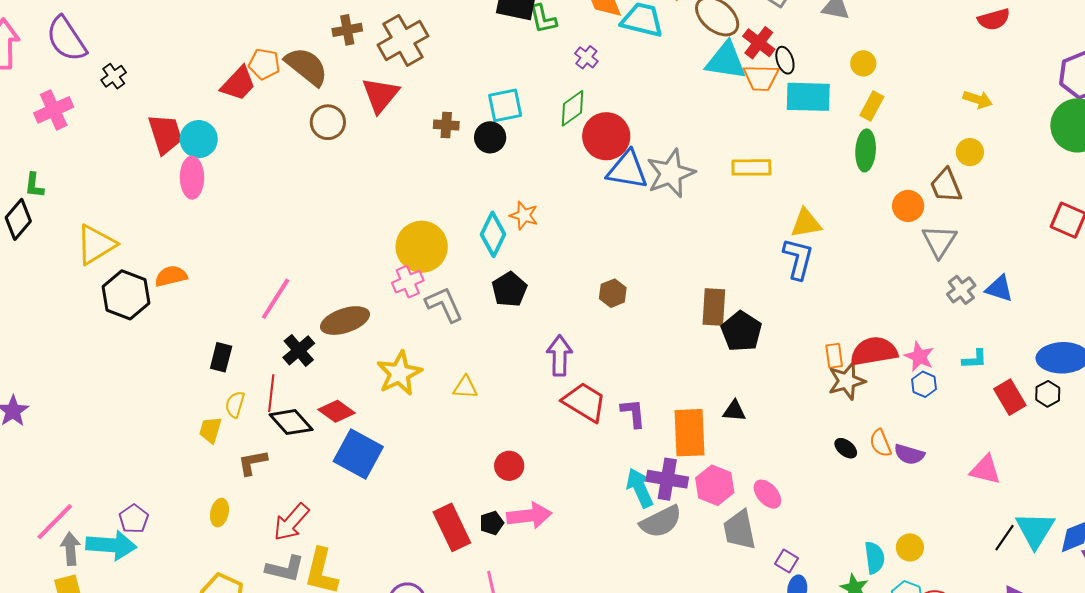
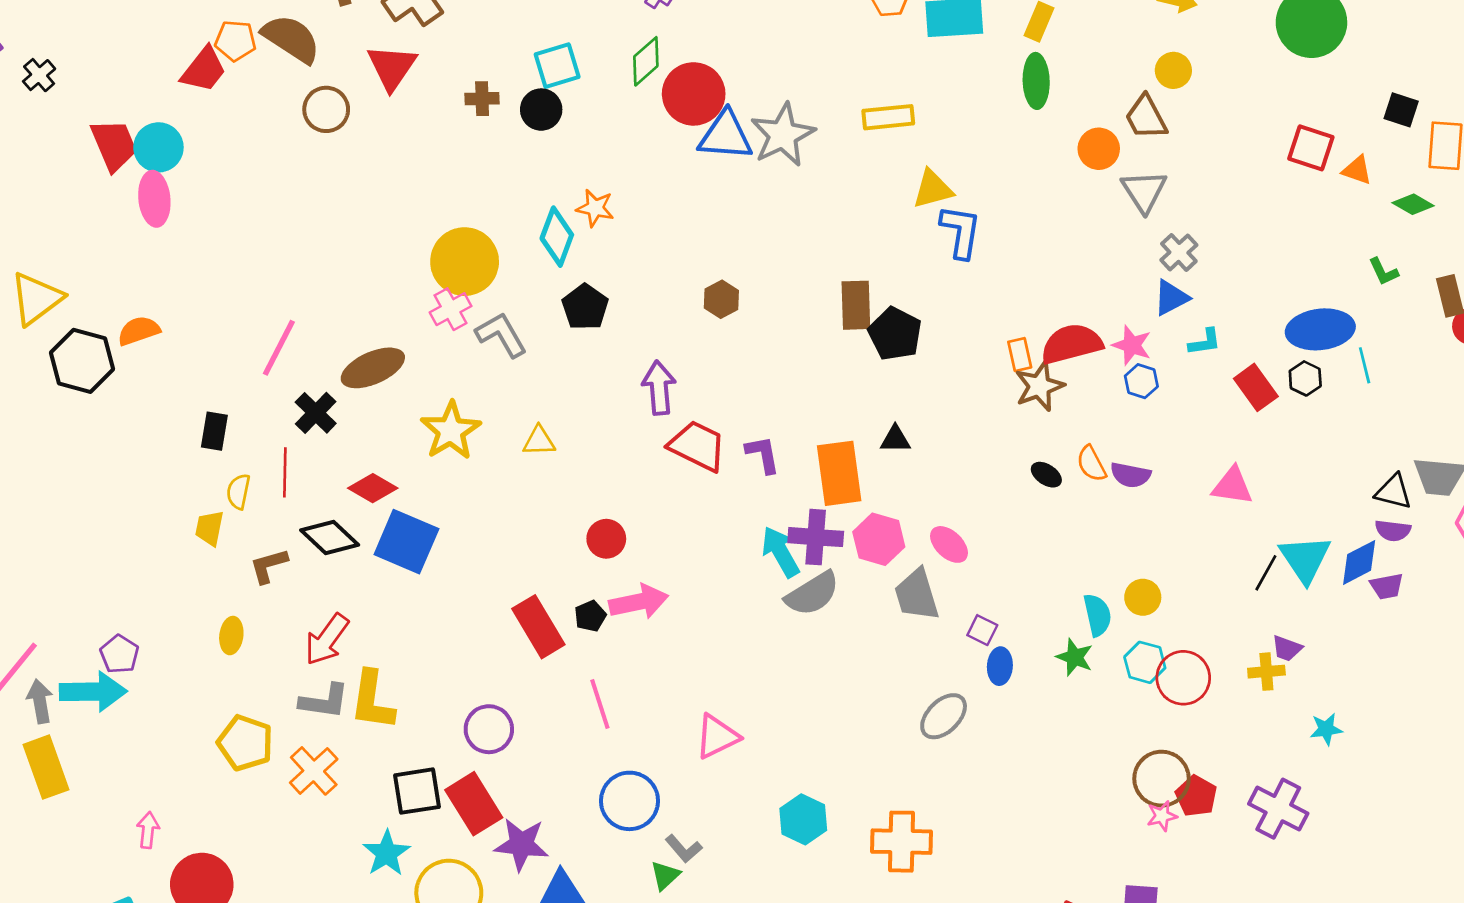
yellow triangle: (806, 223) -> (933, 189), moved
blue triangle: (999, 289) -> (1171, 298), moved, turned -40
black diamond: (291, 422) -> (330, 538), moved

